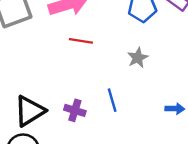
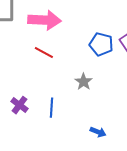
gray star: (138, 58) -> (83, 82), turned -30

